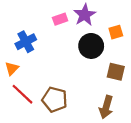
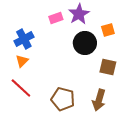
orange triangle: (12, 68) -> (22, 61), moved
brown pentagon: (55, 100) -> (63, 99), moved

